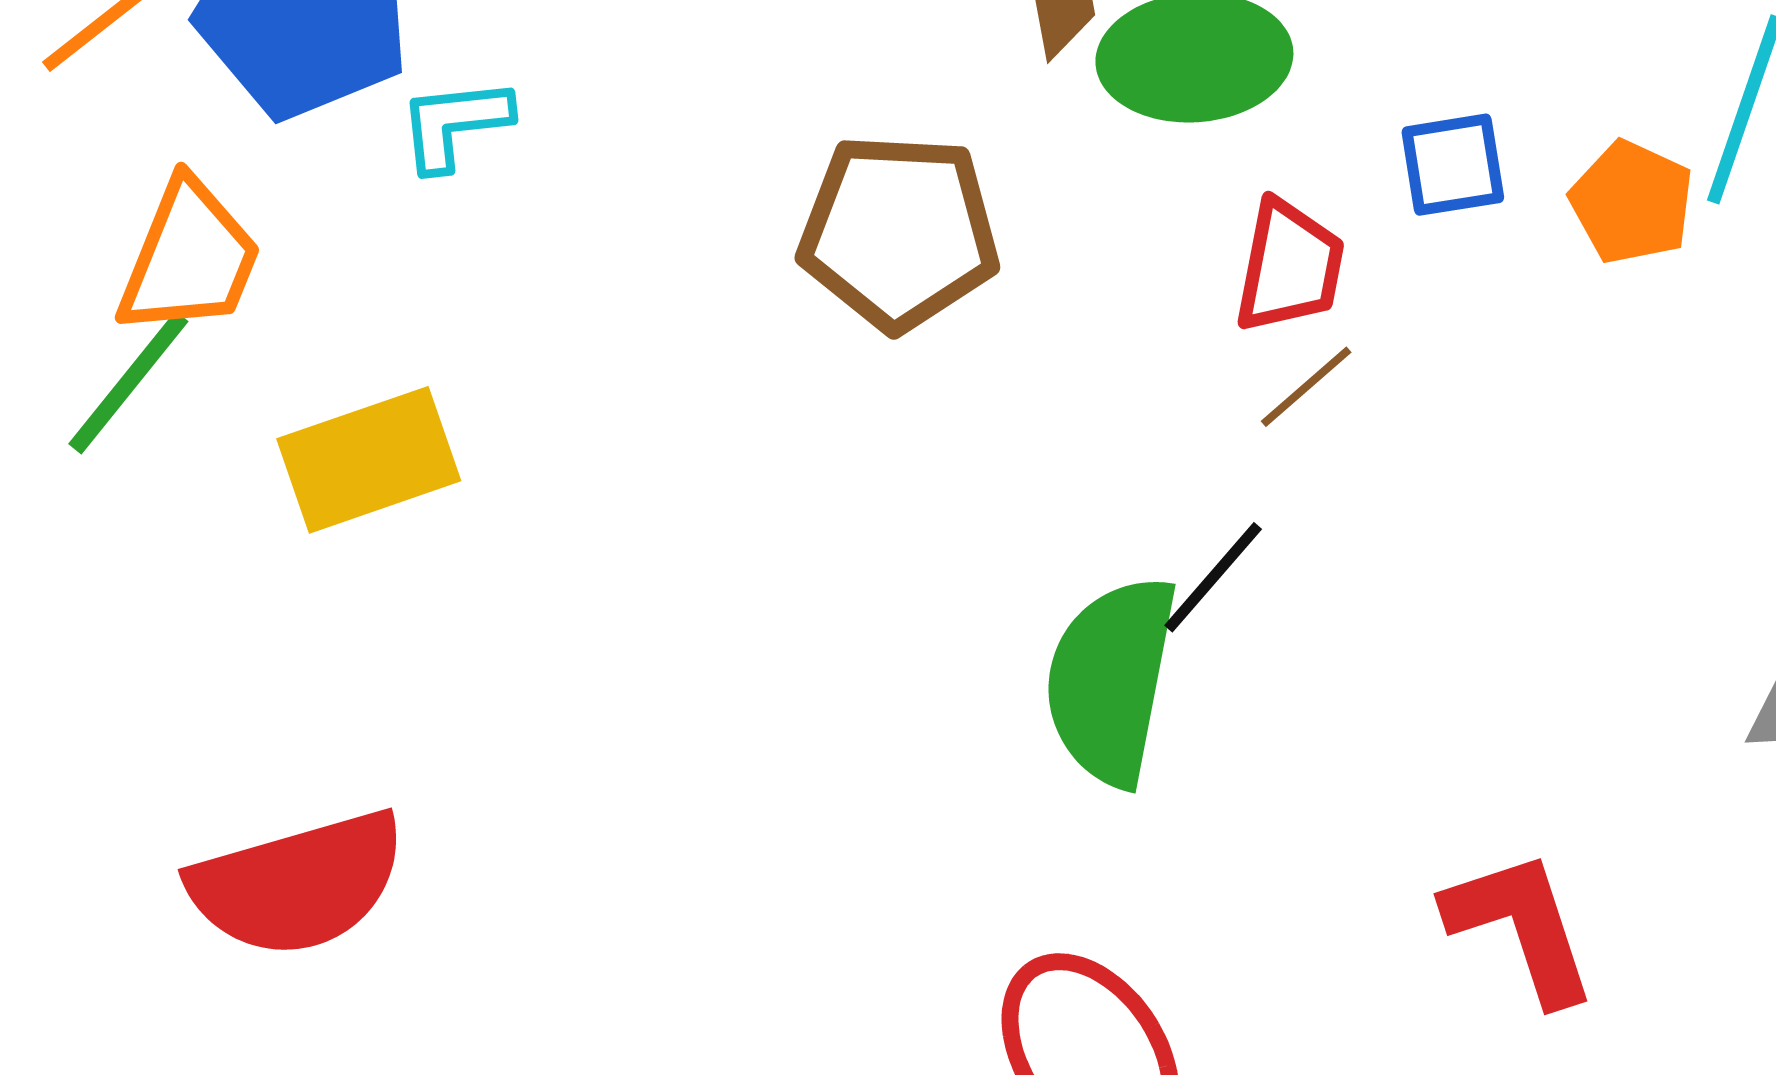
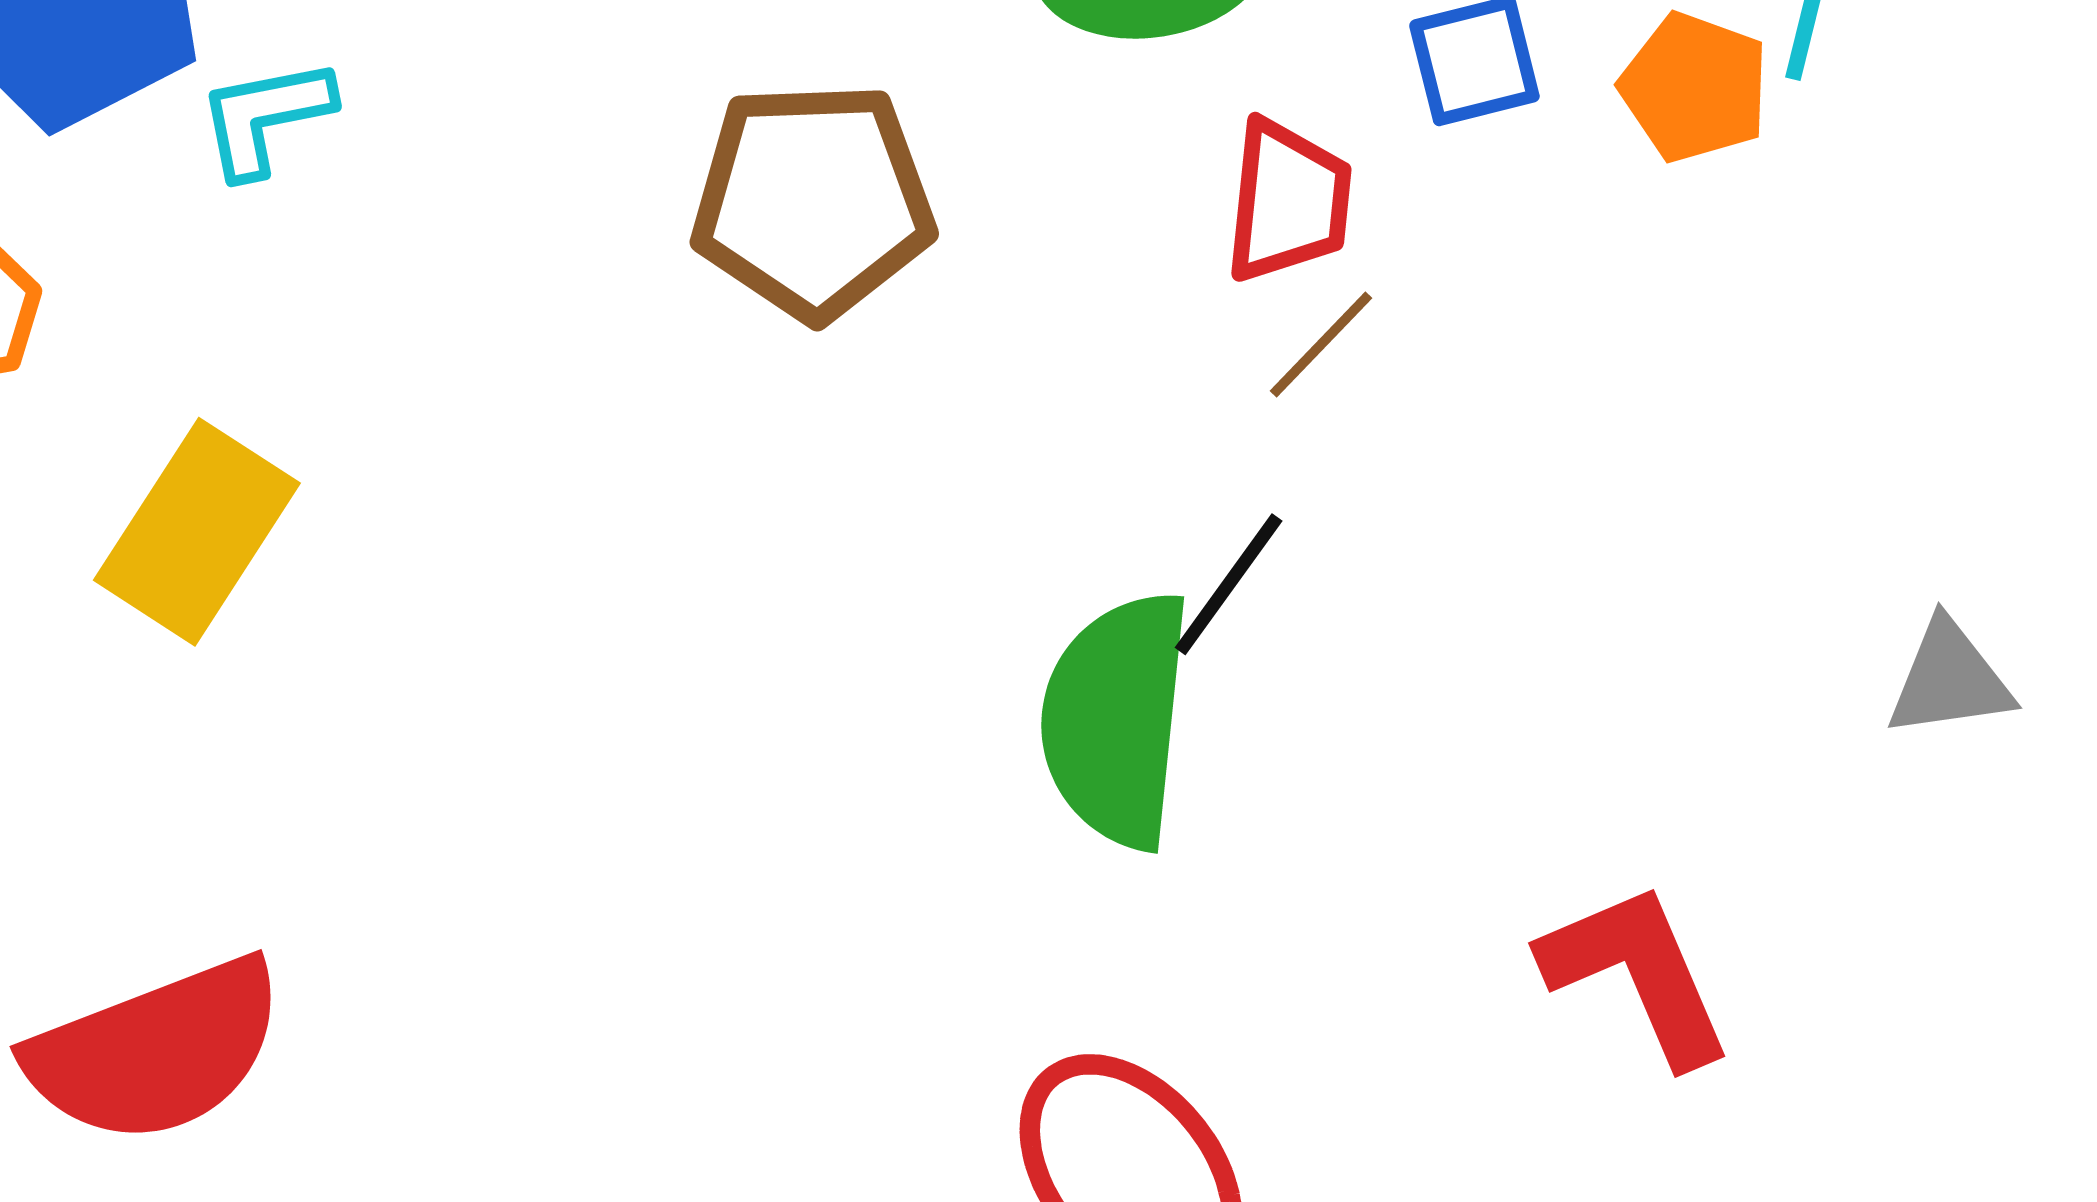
yellow rectangle: (369, 460) -> (197, 532), turned -33

